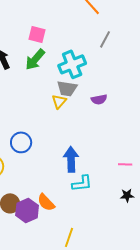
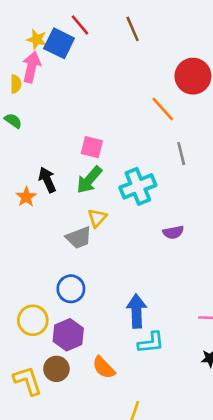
gray line: (105, 39) -> (181, 154), turned -42
gray trapezoid: (67, 88) -> (79, 238), moved, turned -30
yellow triangle: (59, 101) -> (97, 218), moved
purple hexagon: (27, 210) -> (68, 335), moved

